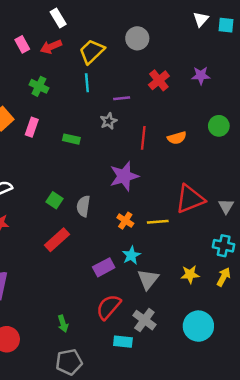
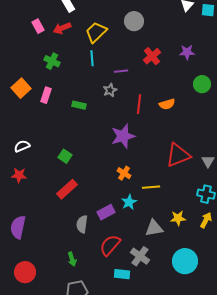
green circle: (219, 126) -> (202, 84), moved
gray semicircle: (83, 206) -> (82, 224), moved
yellow line: (158, 222) -> (151, 187), moved
gray triangle: (148, 279) -> (154, 228), moved, turned 42

